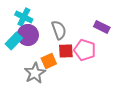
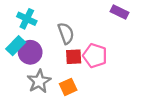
purple rectangle: (102, 27) -> (119, 12), moved
purple circle: (28, 35) -> (30, 52), moved
orange square: (49, 61) -> (68, 87), moved

